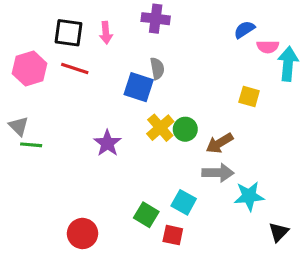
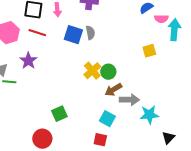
blue square: (139, 87) -> (73, 35), moved
yellow square: (249, 97) -> (149, 51), turned -32
purple star: (107, 143) -> (28, 61), moved
brown arrow: (219, 143) -> (113, 90), moved
green square: (146, 215) -> (59, 114), moved, turned 35

